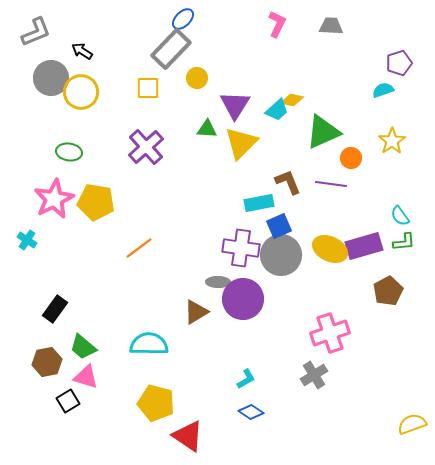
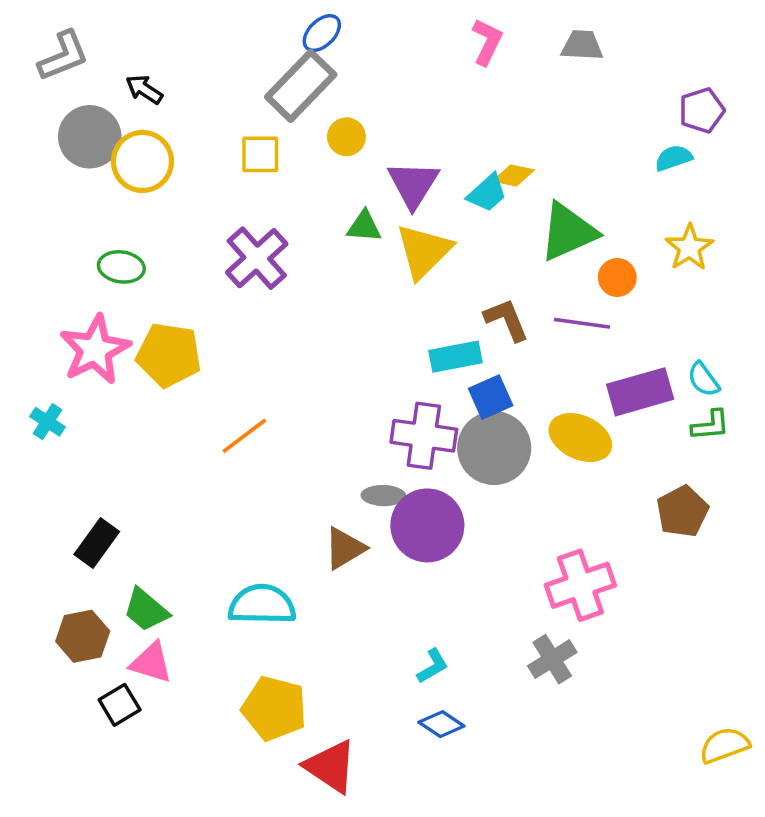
purple rectangle: (364, 246) -> (640, 392), moved

